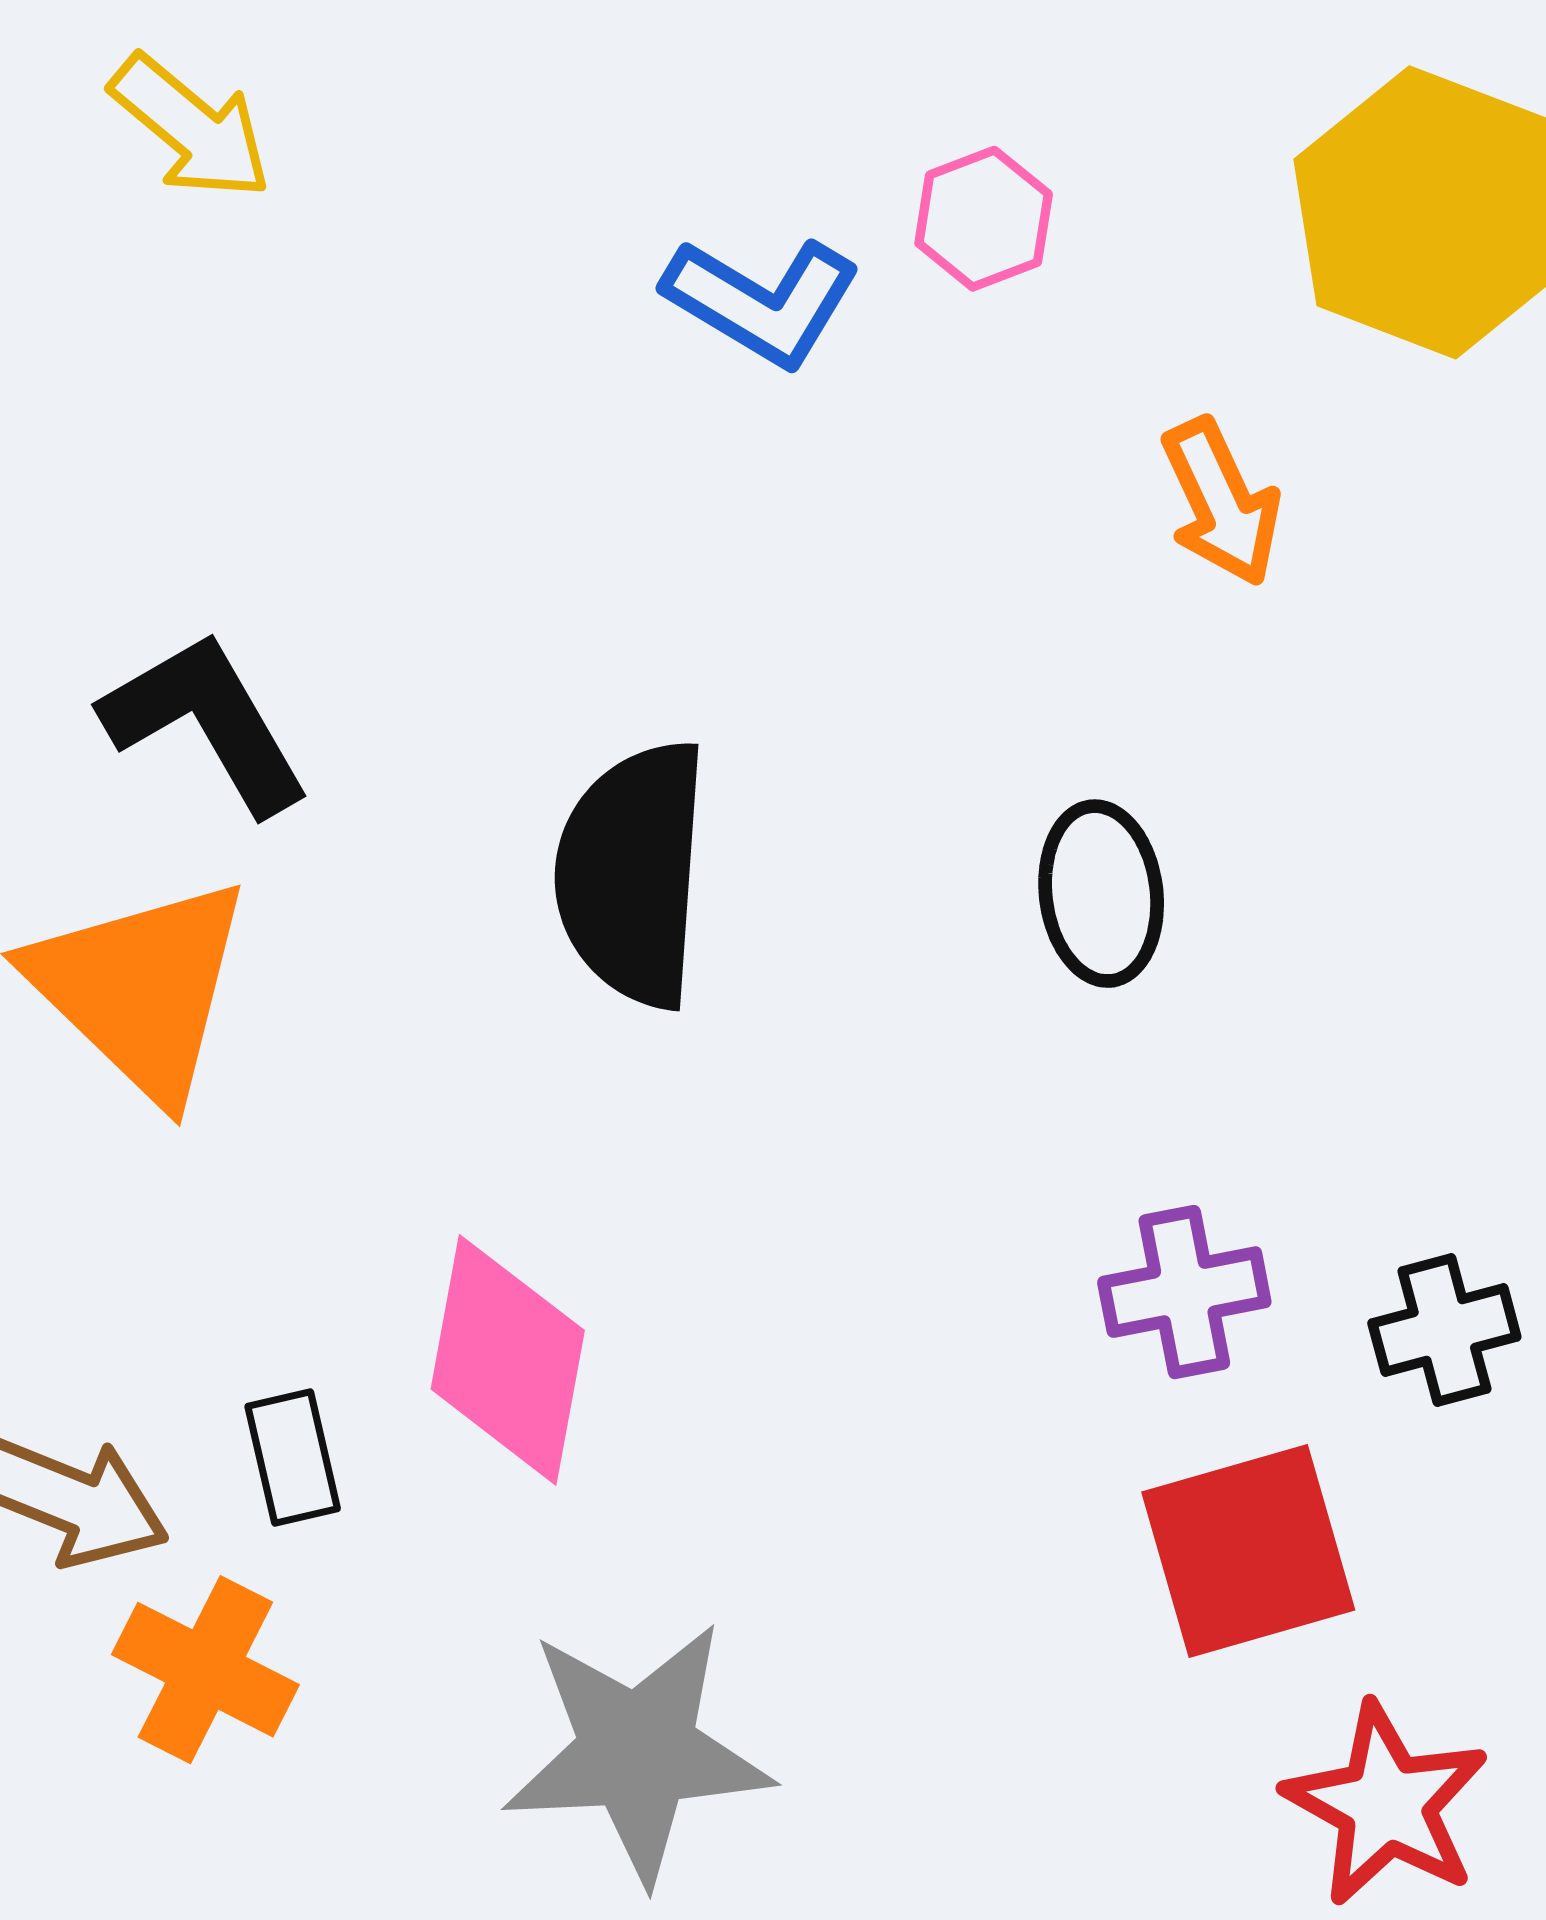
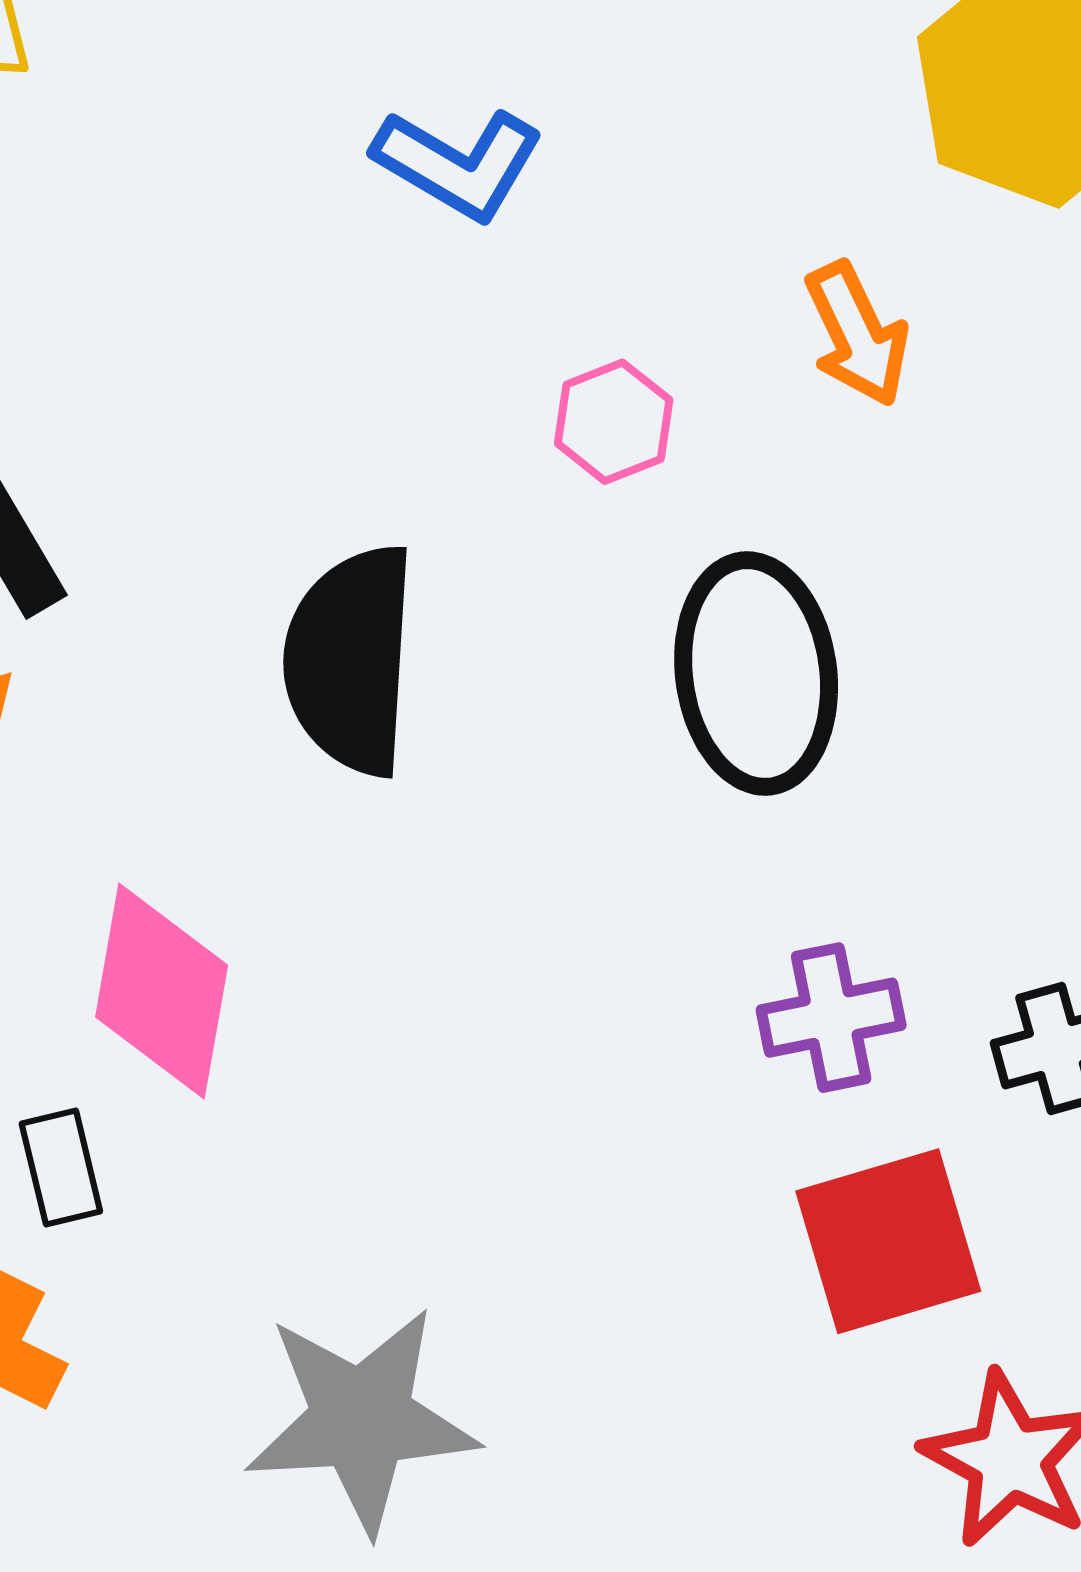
pink hexagon: (984, 219) -> (614, 422), moved
black ellipse: (1101, 894) -> (756, 674), size x1.5
pink diamond: (508, 1360) -> (162, 991), moved

